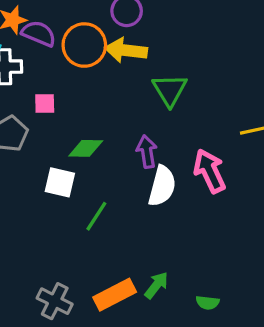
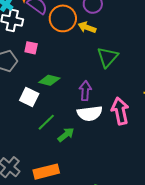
yellow arrow: (126, 50) -> (87, 27), size x0.7
white semicircle: (162, 186) -> (90, 113), turned 55
green arrow: (156, 285) -> (66, 135), moved

